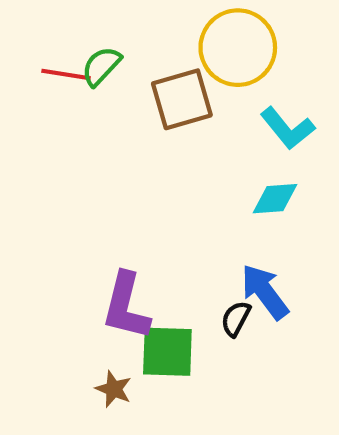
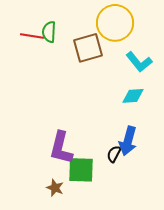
green semicircle: (101, 66) -> (49, 32), turned -40
blue arrow: (265, 292) -> (128, 141), turned -128

